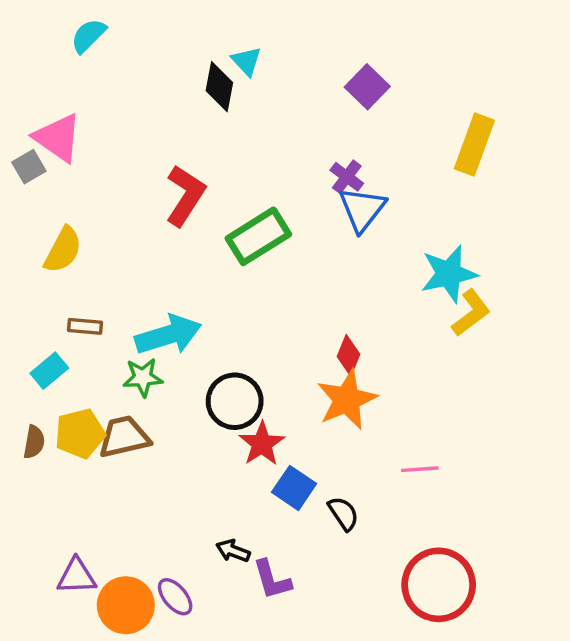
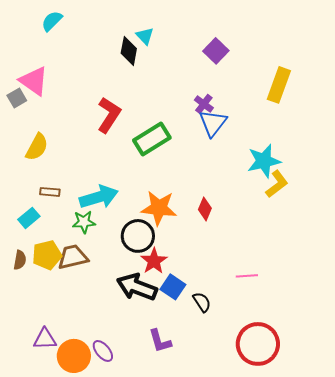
orange star: (347, 400) -> (159, 208), moved, turned 30
black arrow: (233, 551) -> (137, 287), moved, size x2.0

